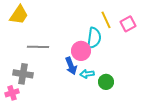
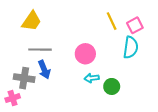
yellow trapezoid: (19, 15) -> (32, 21), moved
cyan semicircle: (94, 38) -> (131, 47), moved
blue arrow: (71, 66) -> (44, 70), moved

